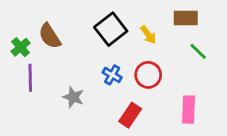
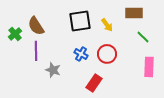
black square: (111, 29) -> (80, 21), turned 30
purple line: (30, 78) -> (36, 51), moved
pink rectangle: (188, 110) -> (149, 67), moved

